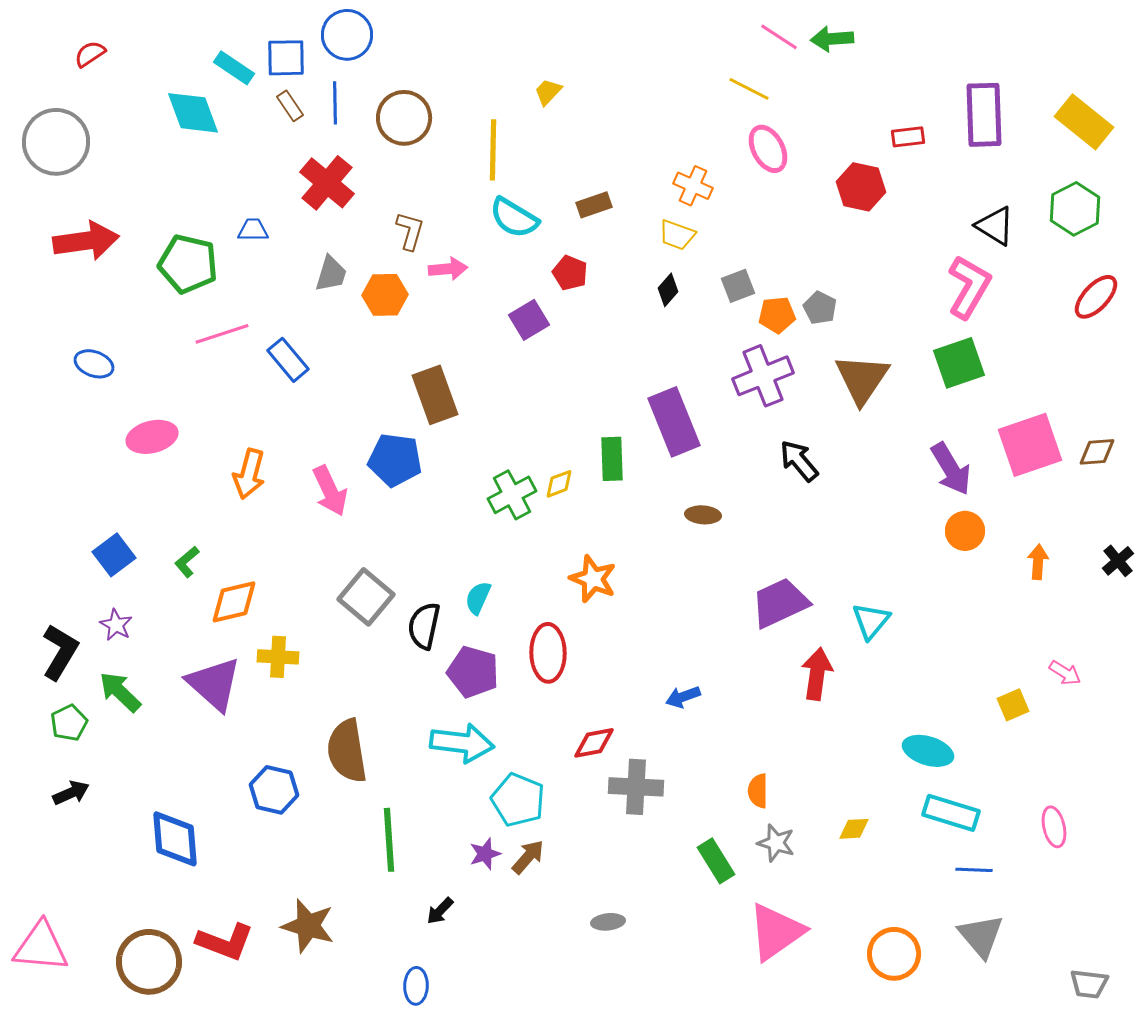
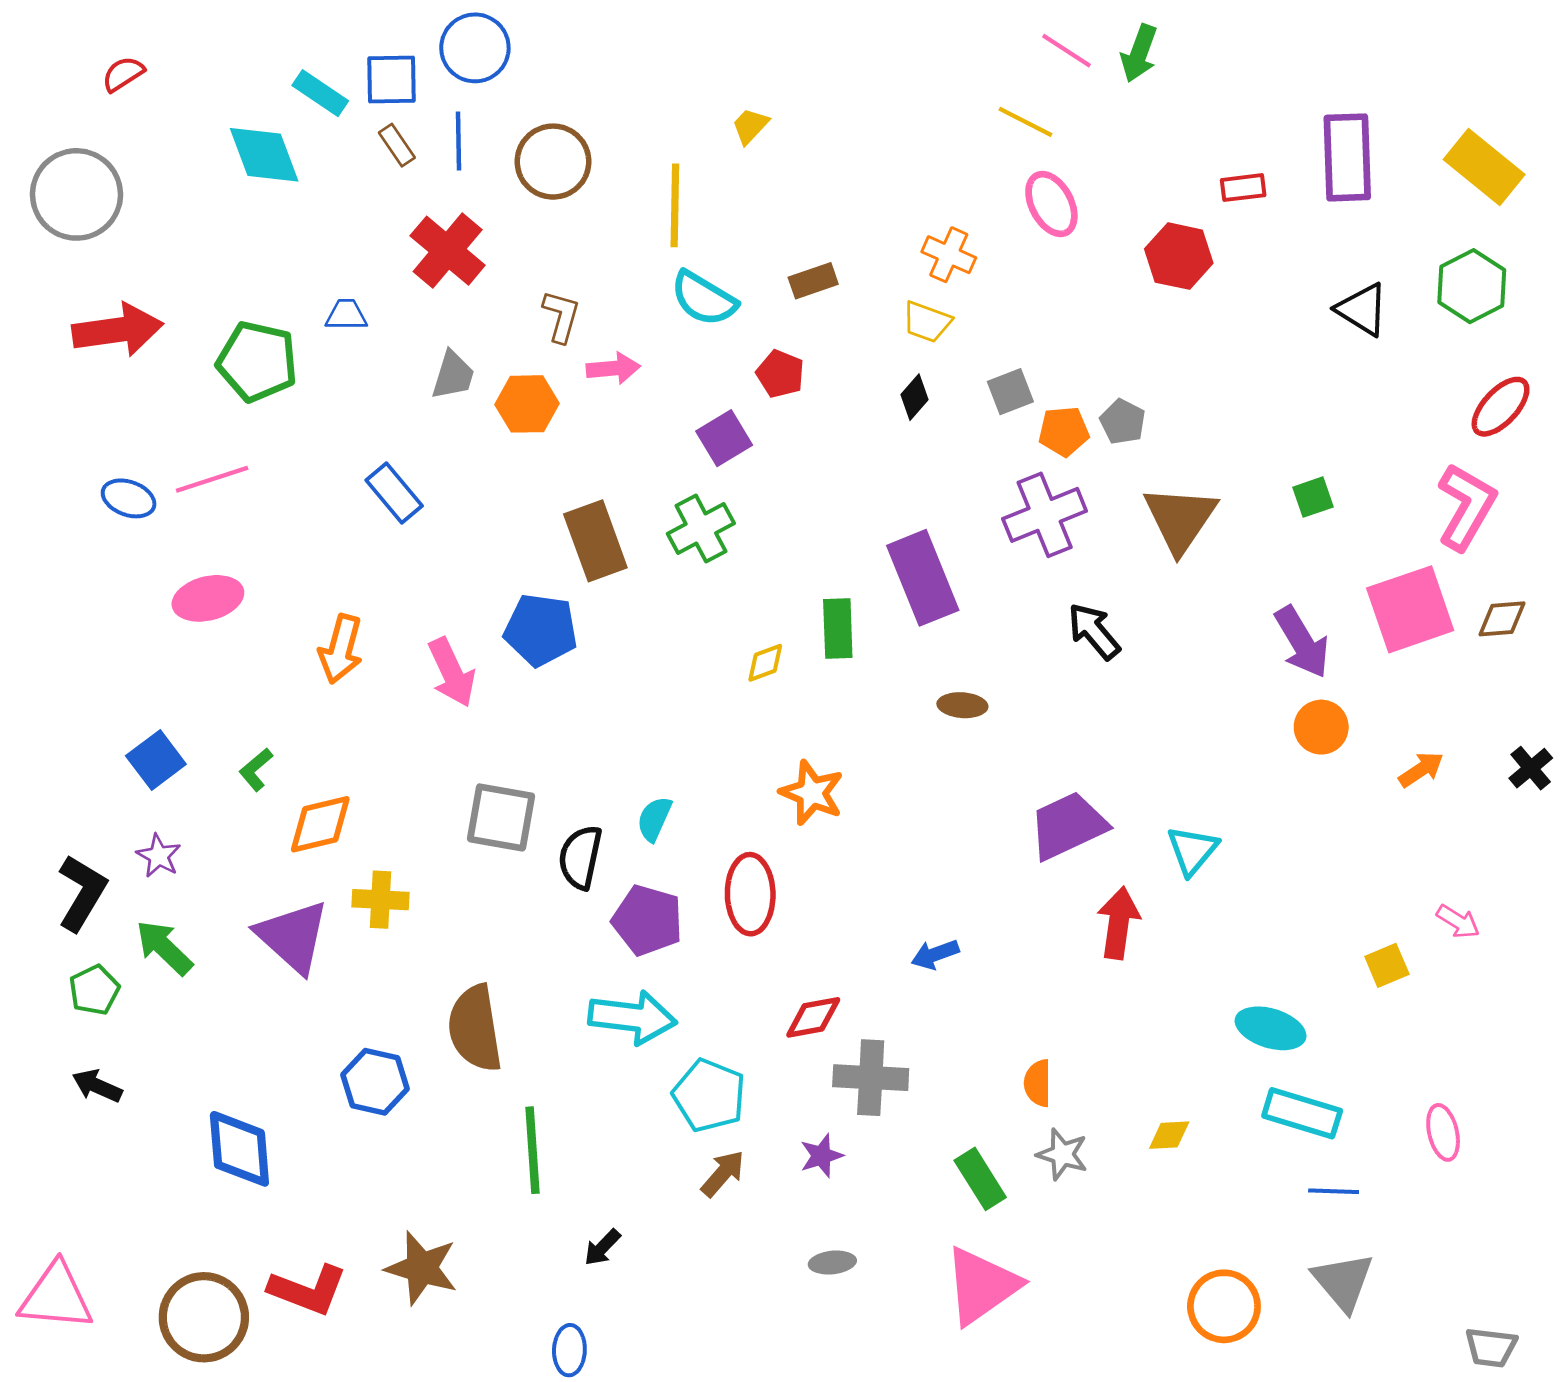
green arrow: (832, 39) -> (1139, 53), turned -66
pink L-shape: (969, 287) -> (1466, 507), moved
pink line: (222, 334) -> (212, 479), moved
green square: (959, 363) -> (1313, 497), size x0.6
green cross: (512, 495) -> (701, 529), moved
orange arrow: (1038, 562) -> (1421, 770), turned 52
gray square: (366, 597) -> (501, 817), turned -30
black arrow: (71, 793) -> (97, 1086), turned -132
purple star: (485, 854) -> (821, 1156), moved
pink triangle: (776, 932) -> (982, 1286), moved

